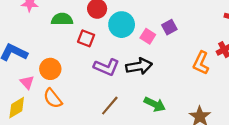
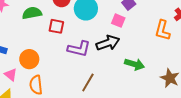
pink square: (148, 36) -> (118, 21), moved
orange semicircle: (53, 98) -> (36, 85), turned 42
green arrow: (155, 104) -> (134, 64), moved

